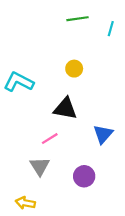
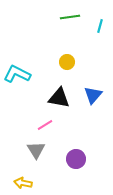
blue triangle: (103, 134) -> (93, 95), moved

